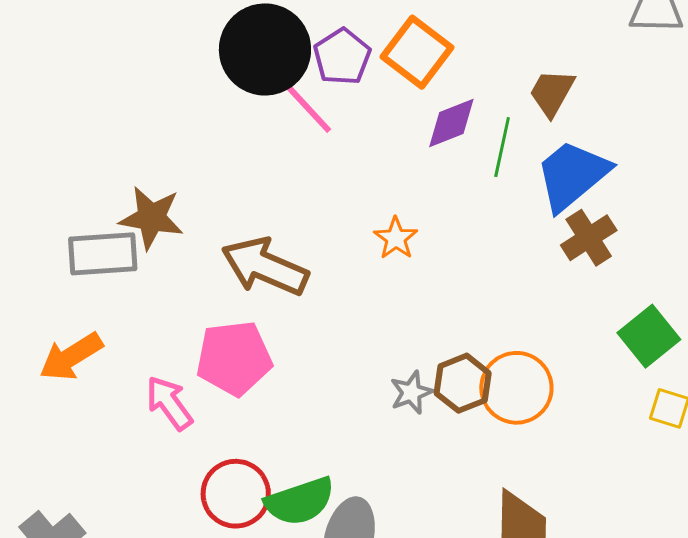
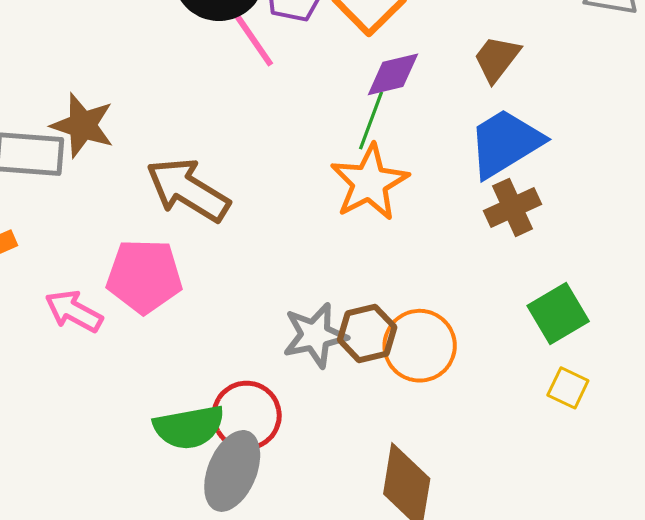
green line: (502, 147) -> (371, 120), moved
orange star: (396, 238) -> (369, 182), moved, size x1.8
gray star: (411, 392) -> (315, 335), size x1.5
pink arrow: (169, 403) -> (74, 311), turned -34
red circle: (236, 494) -> (247, 416), moved

